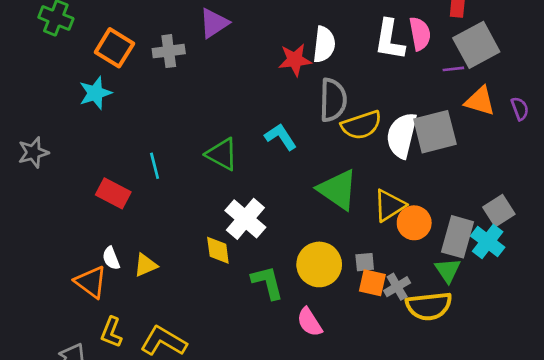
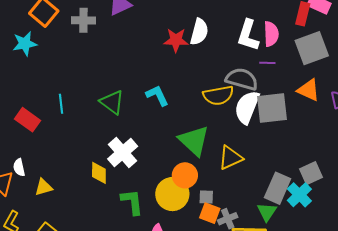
purple line: (453, 69) -> (267, 63), moved
gray semicircle: (333, 100) -> (242, 79), moved, turned -84
orange circle: (414, 223) -> (185, 175), moved
yellow triangle: (146, 265) -> (43, 187), moved

